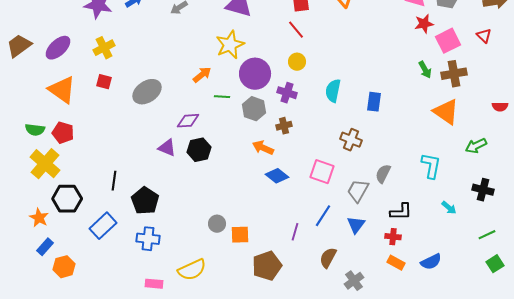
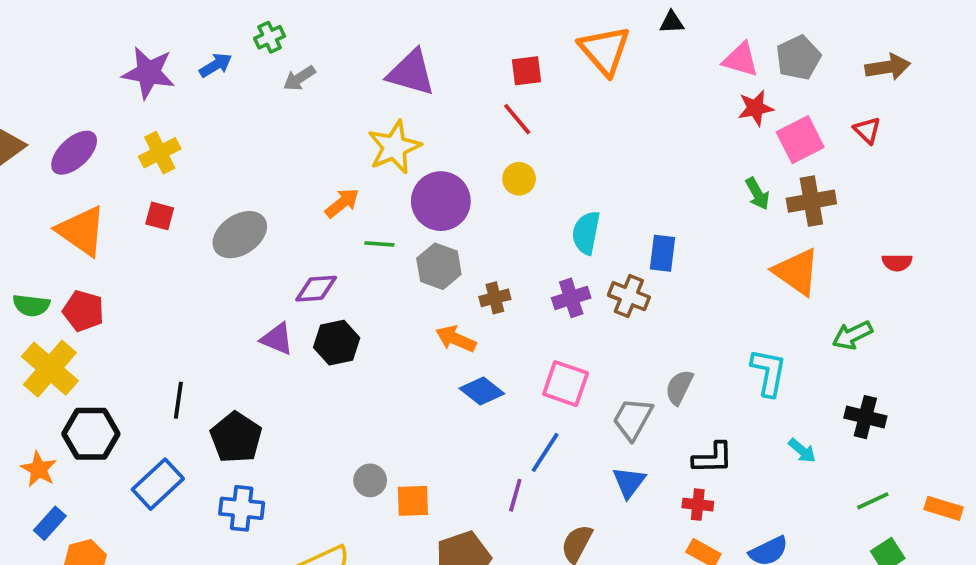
purple cross: (287, 93) -> (571, 298), moved, turned -36
brown cross: (351, 140) -> (629, 296), moved
blue line: (323, 216) -> (545, 452), moved

